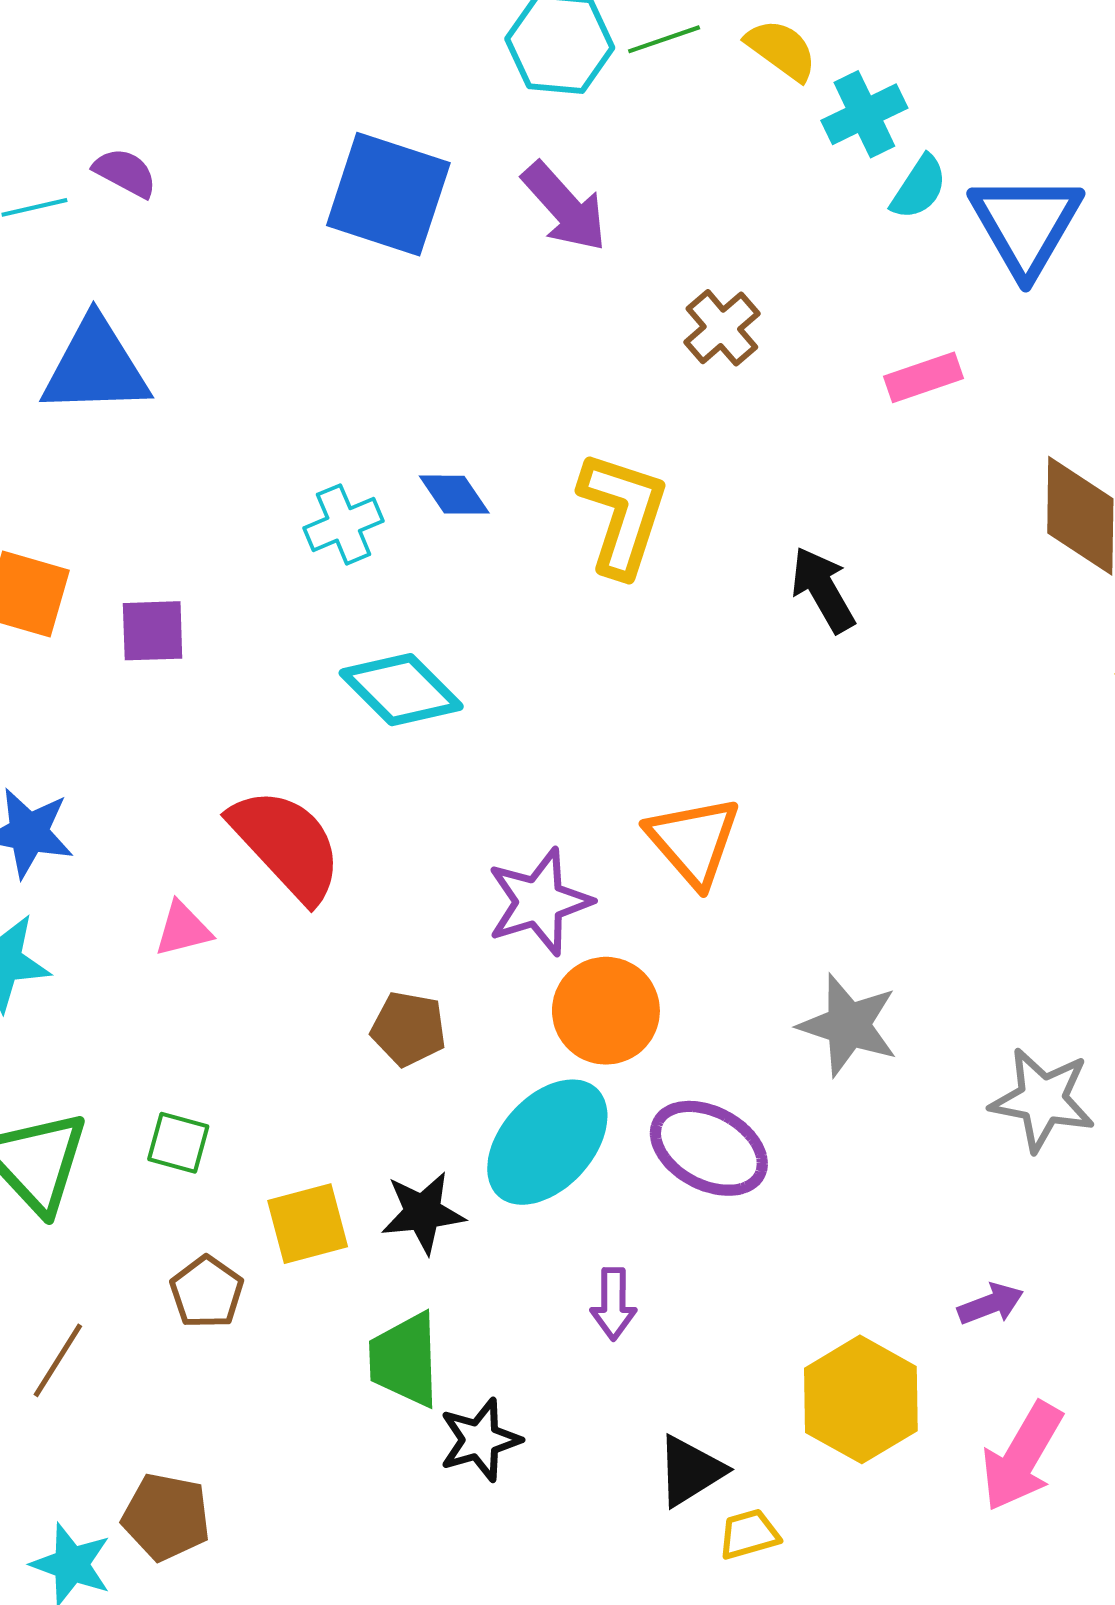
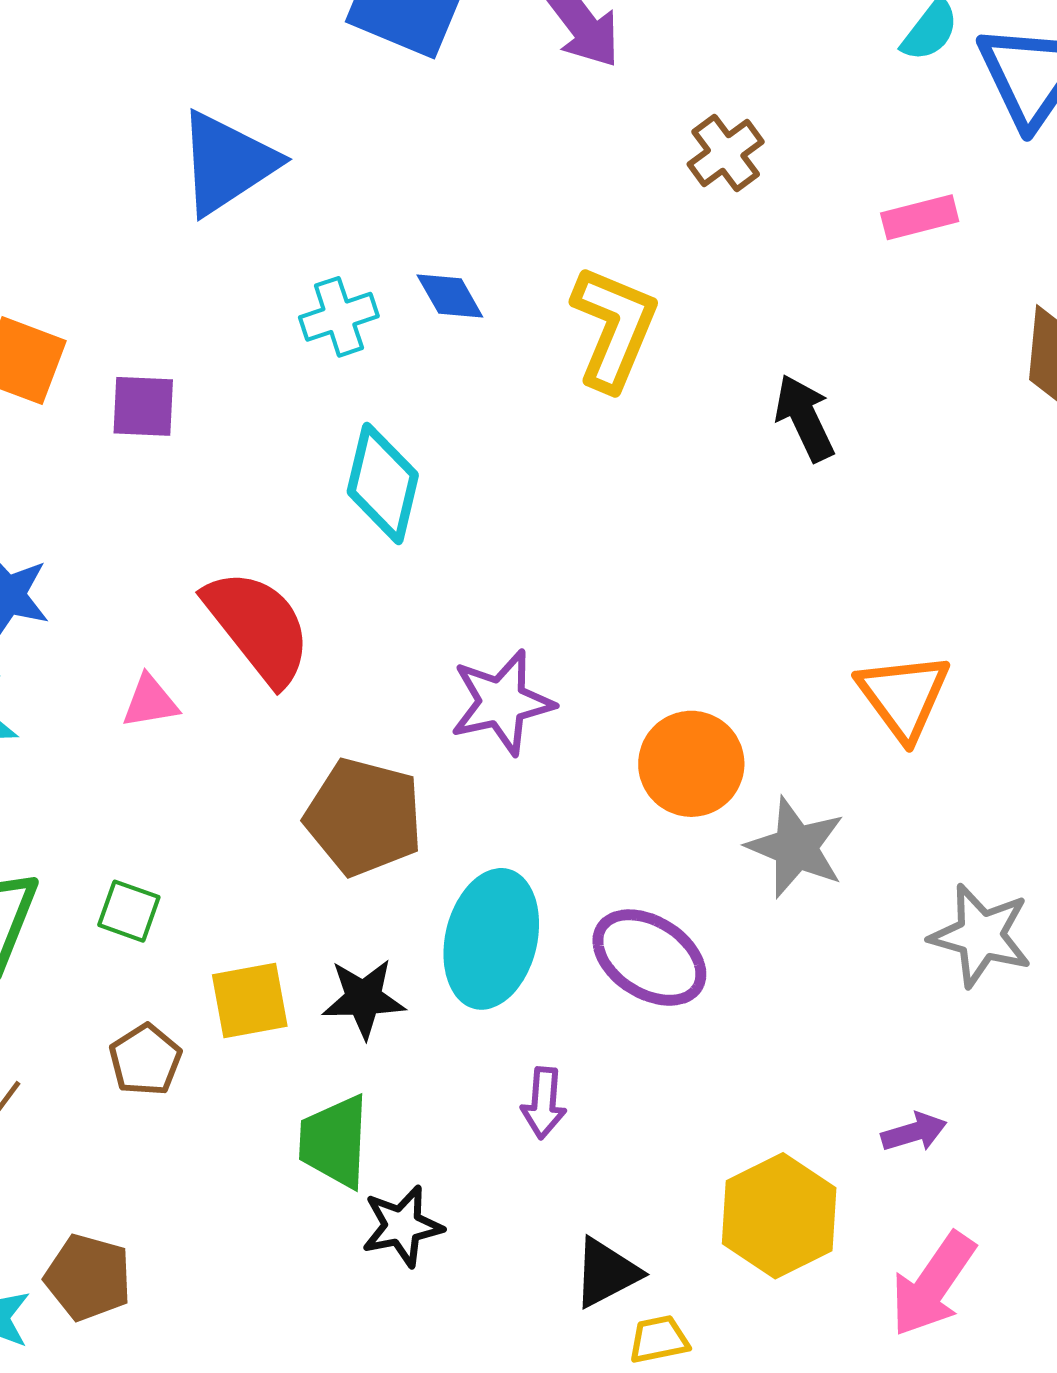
blue triangle: (96, 367) -> (227, 163), moved, turned -36
cyan diamond: (401, 690) -> (383, 483), turned 54
orange triangle: (693, 841) -> (904, 696), moved
orange circle: (606, 1011) -> (691, 764), moved
brown pentagon: (409, 1029) -> (364, 817), size x1.6
cyan ellipse: (547, 1142) -> (491, 939), turned -33

